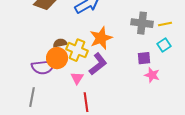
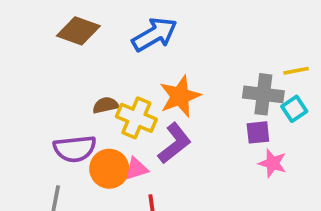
gray cross: (142, 23) -> (263, 94), moved
orange circle: (57, 58) -> (109, 169), moved
pink triangle: (77, 78) -> (136, 169), turned 40

